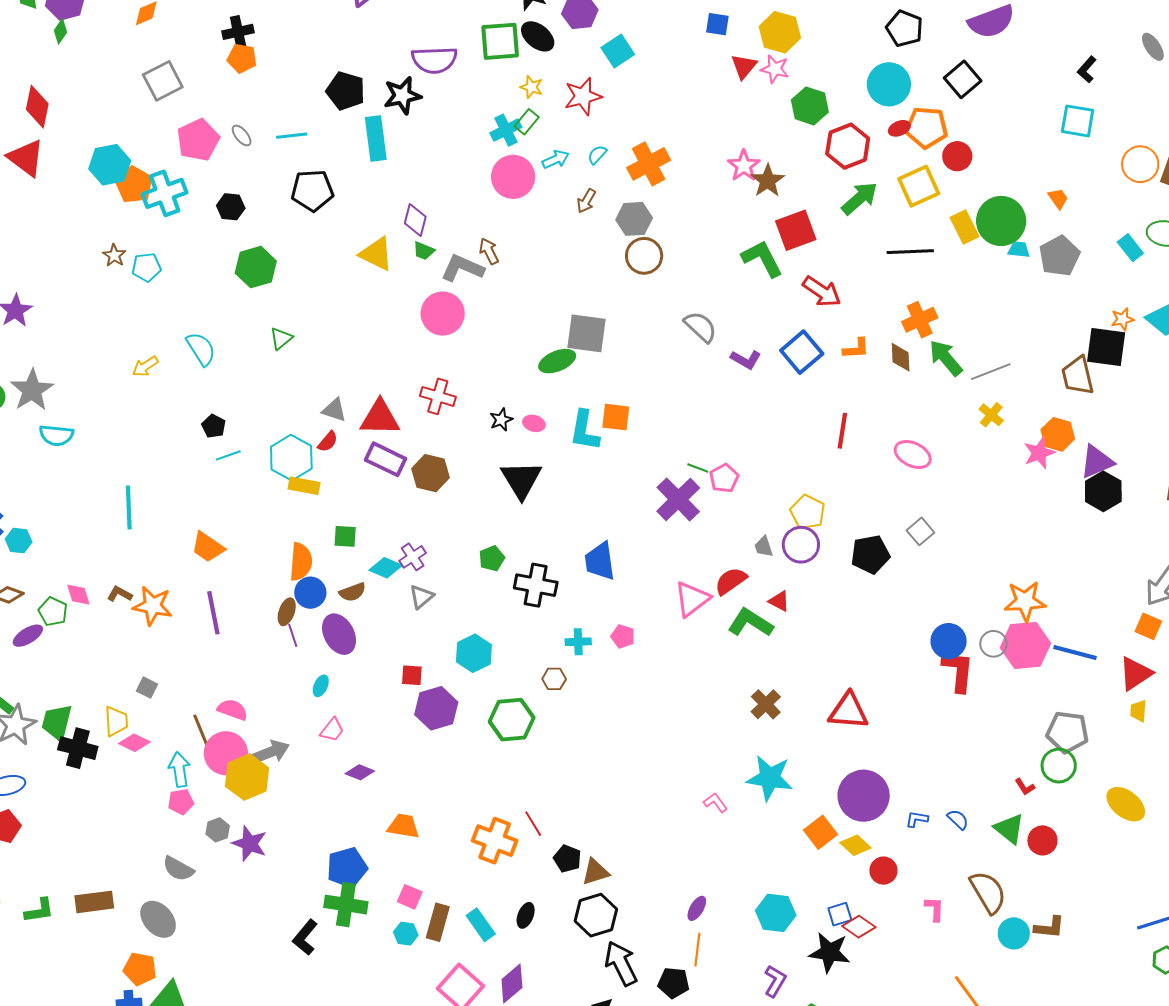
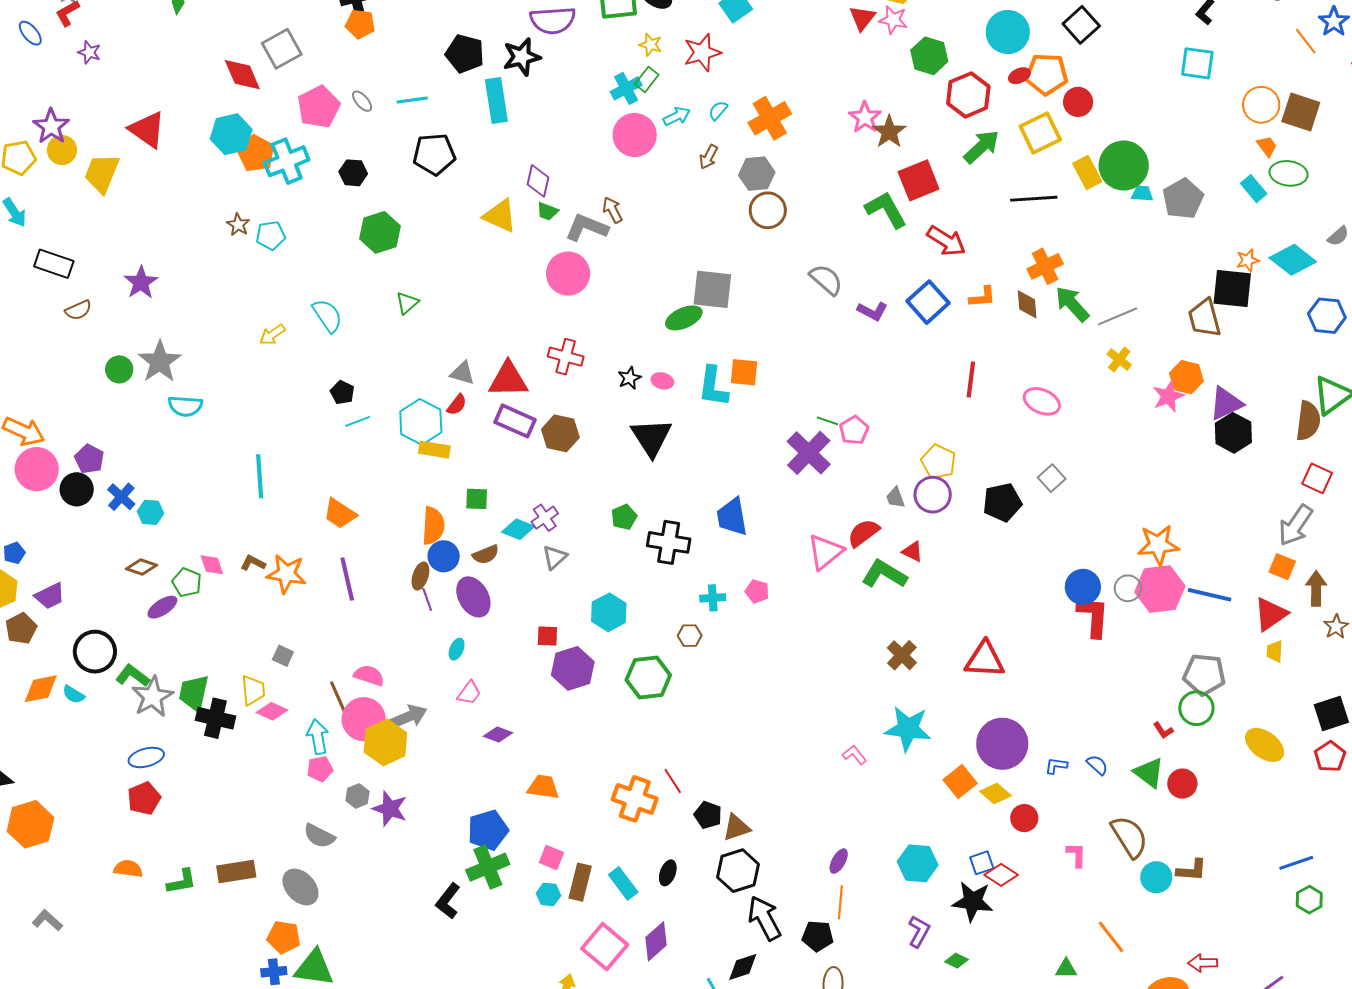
red diamond: (37, 107) -> (242, 75), moved, turned -33
orange trapezoid: (1058, 199) -> (1267, 146), moved
green cross: (346, 905) -> (488, 867), turned -30

